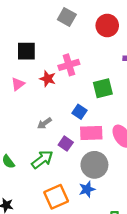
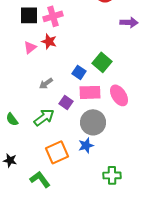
pink cross: (69, 65) -> (53, 16), moved
pink triangle: (18, 84) -> (30, 47), moved
green square: (103, 88) -> (102, 62), moved, turned -36

